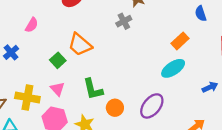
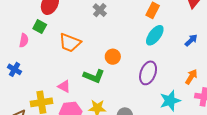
green square: (58, 60) -> (40, 27), moved
green L-shape: (93, 89) -> (94, 76), turned -35
orange circle: (115, 108) -> (113, 57), moved

